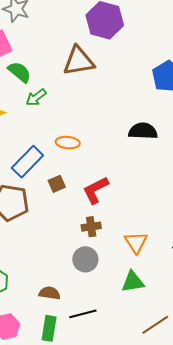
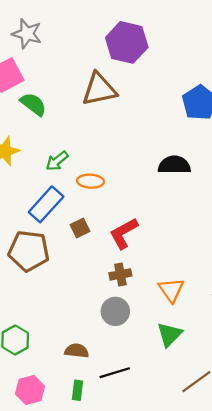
green arrow: (36, 97) -> (57, 161), moved
green triangle: (133, 282) -> (170, 334), turned -35
green rectangle: (49, 328) -> (78, 390), size x0.7

